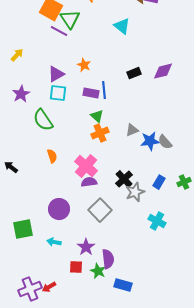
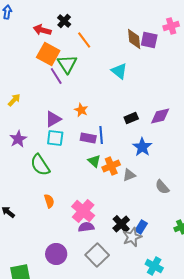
purple line: (59, 31) -> (56, 76), turned 30
orange cross: (100, 133) -> (111, 166), moved
blue star: (150, 141) -> (142, 147), moved, turned -30
blue rectangle: (159, 182) -> (141, 227), moved

